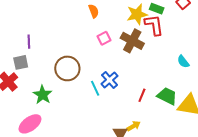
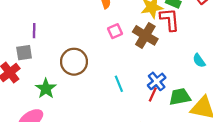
blue cross: (110, 80) -> (157, 81), moved
cyan line: (95, 88) -> (119, 84), moved
green trapezoid: (167, 96) -> (180, 97), turned -40

